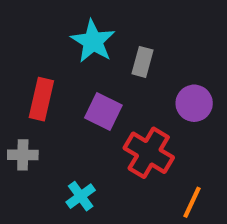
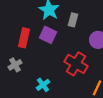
purple square: (103, 111) -> (48, 35), moved
gray cross: (23, 155) -> (15, 65), turned -32

